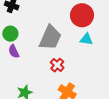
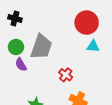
gray trapezoid: (50, 38) -> (41, 47), moved

